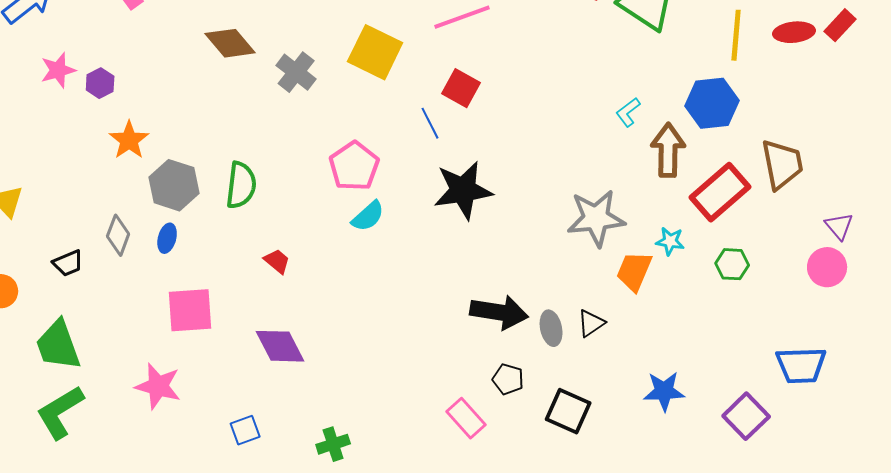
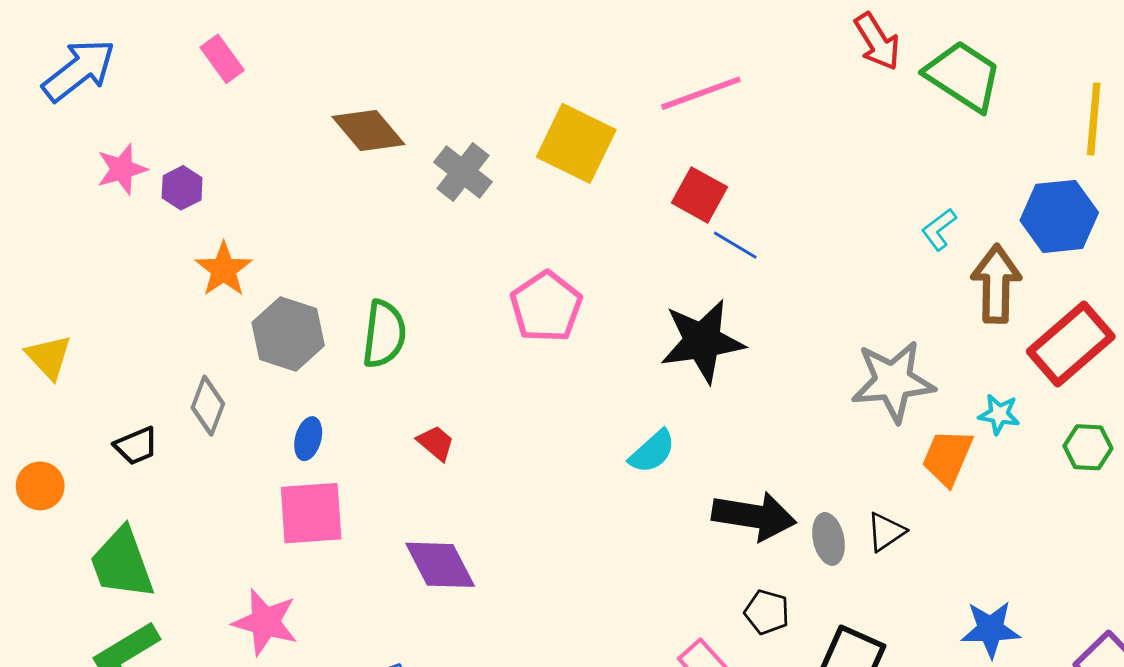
blue line: (430, 123) -> (735, 245), moved, turned -32
cyan semicircle: (368, 216) -> (652, 452), moved
blue ellipse: (167, 238) -> (308, 439), moved

